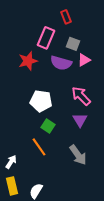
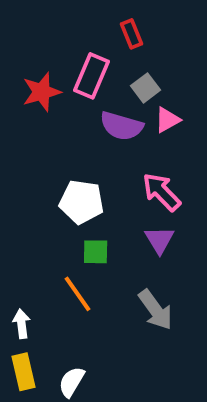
gray square: (73, 44) -> (145, 88), turned 32
red star: (28, 61) -> (42, 92), moved
green square: (48, 126) -> (96, 252), turned -32
white arrow: (11, 162) -> (22, 324), turned -40

